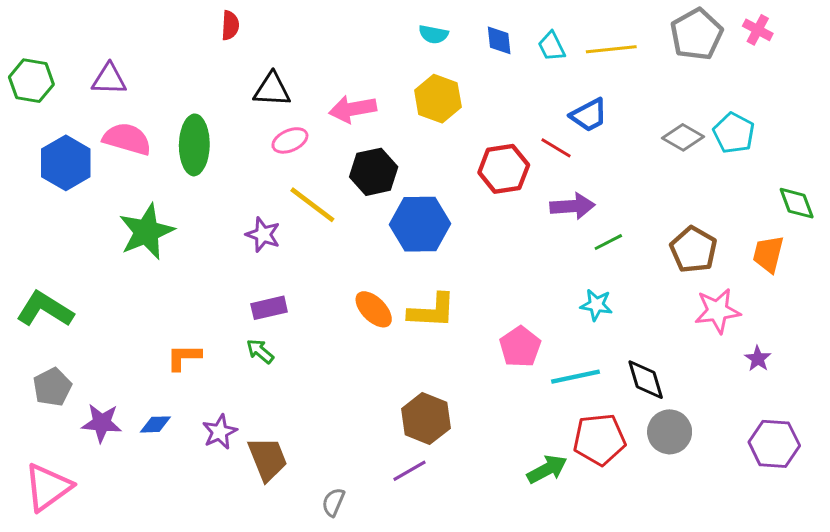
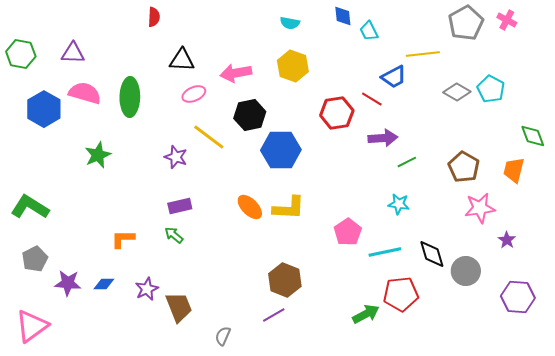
blue diamond: (499, 40) -> (343, 16), moved
yellow line: (611, 49) -> (423, 54), moved
green star: (146, 232) -> (98, 155), size x0.7
gray circle: (670, 432) -> (466, 271), moved

